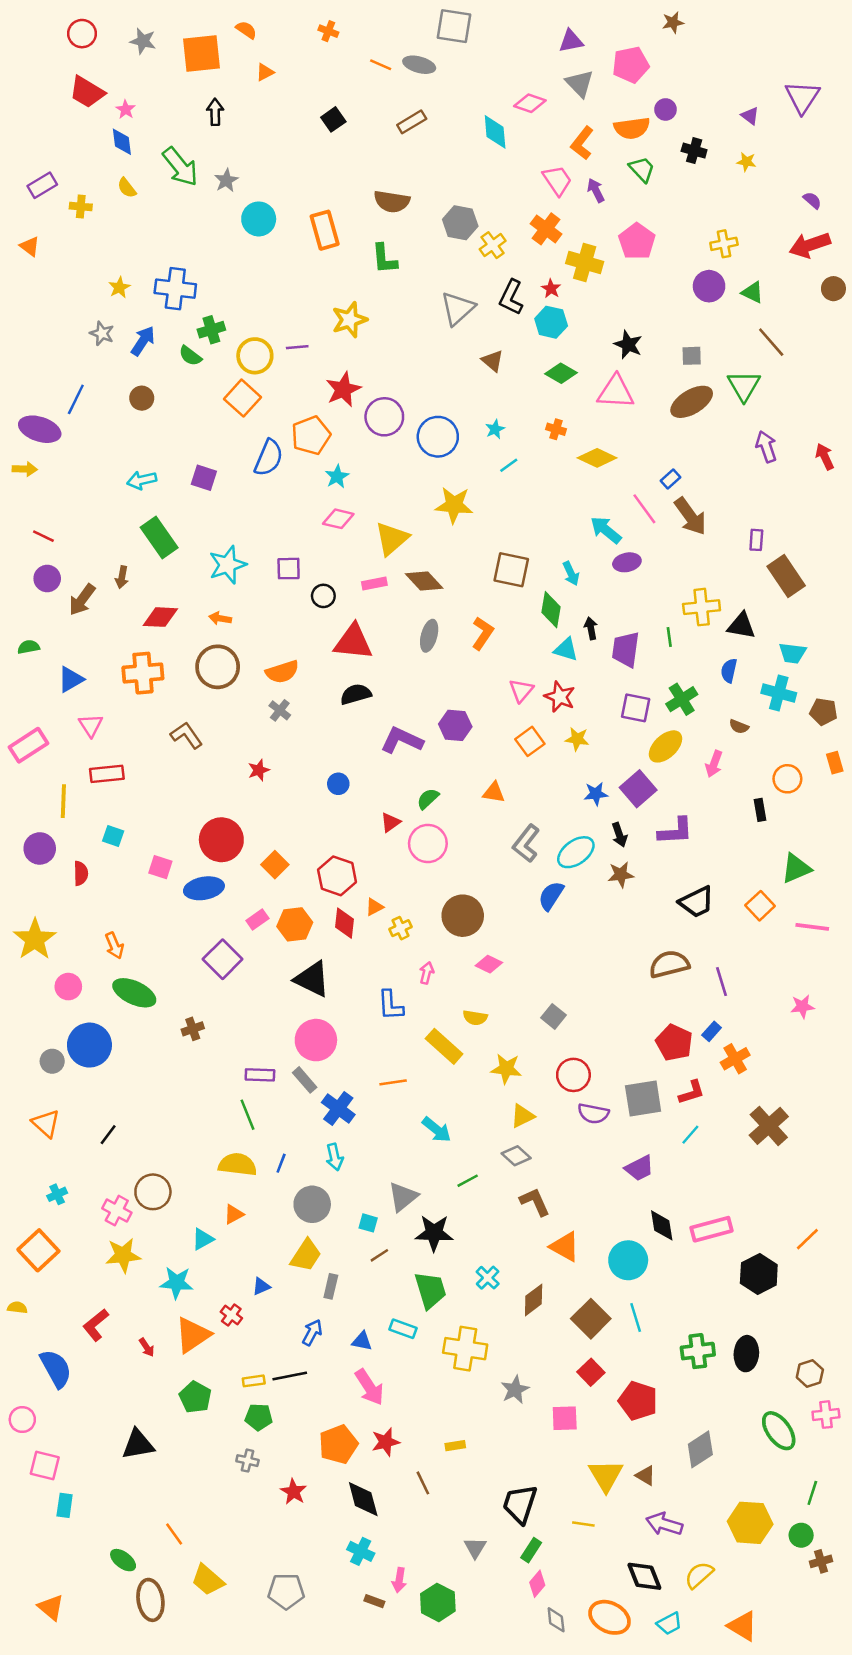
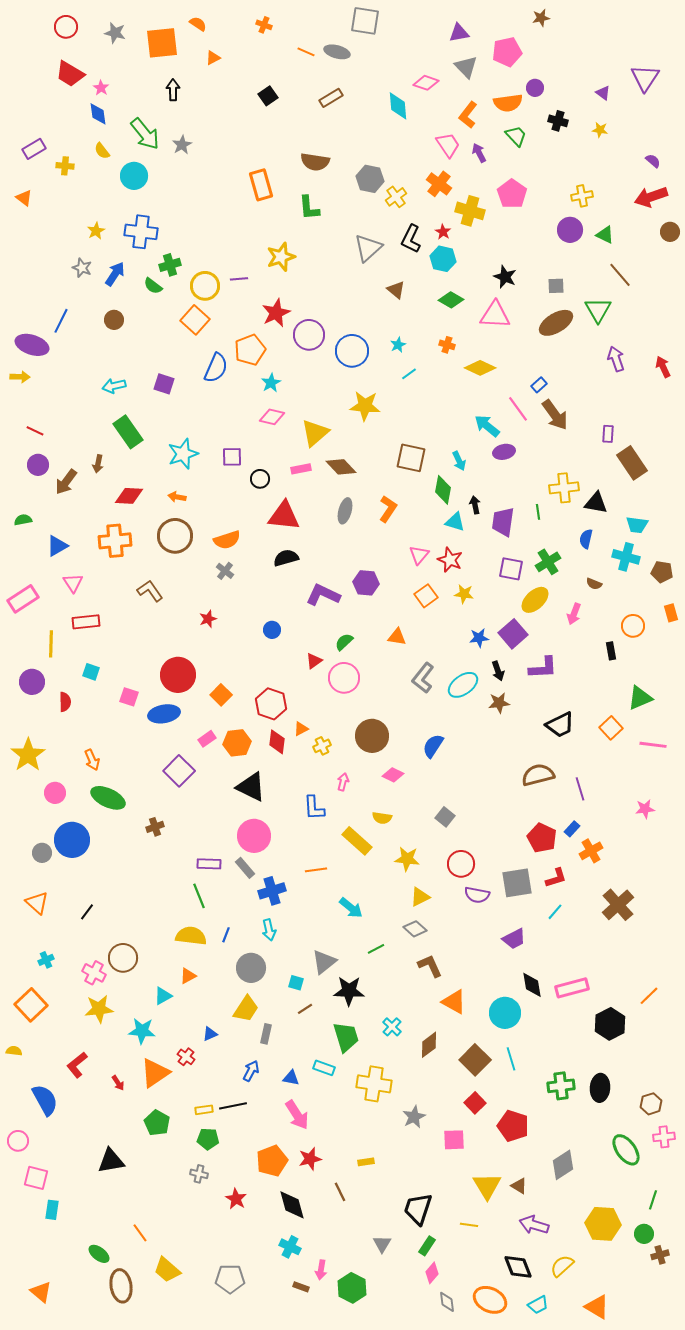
cyan circle: (259, 219) -> (134, 176), moved
blue semicircle: (551, 896) -> (433, 746), moved
blue cross: (338, 1108) -> (272, 891), turned 36

